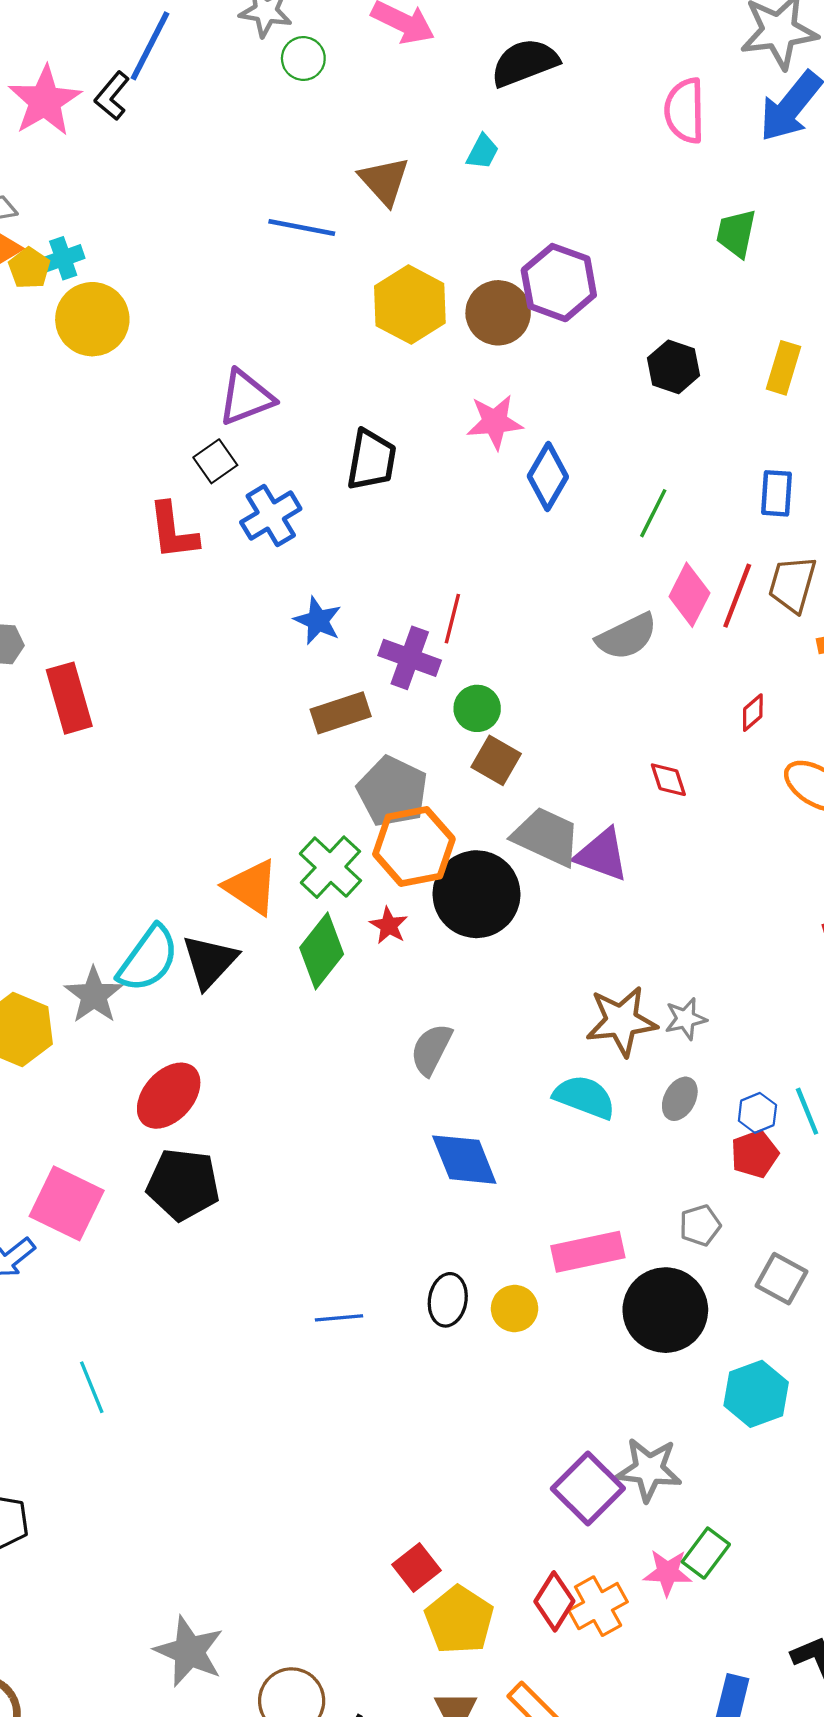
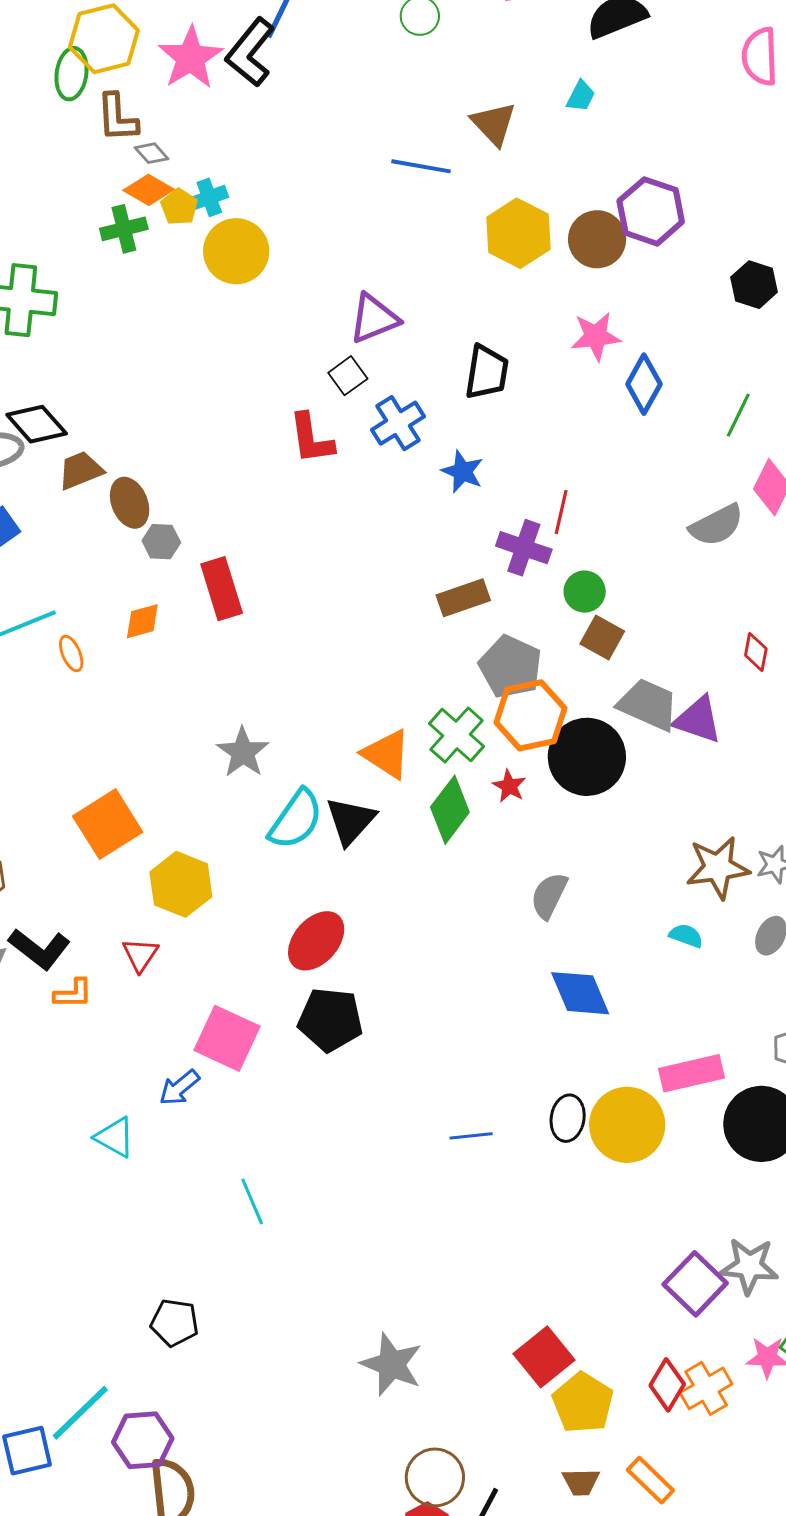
black L-shape: (112, 96) -> (250, 52), size x1.6
blue star: (318, 621) -> (462, 472), moved
red diamond: (668, 780) -> (756, 652), turned 30
gray star: (94, 995) -> (243, 752), moved
cyan semicircle: (584, 1097) -> (686, 936), size x0.6
yellow circle: (515, 1308) -> (627, 1125), size x1.8
red square: (417, 1568) -> (544, 1357), size x1.4
gray star: (189, 1651) -> (392, 1364), moved

